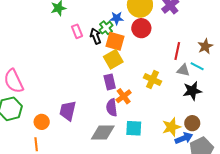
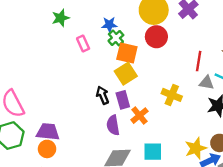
blue star: (117, 18) -> (109, 25), moved
black arrow: (96, 36) -> (103, 95), moved
purple semicircle: (112, 108) -> (113, 125), moved
purple trapezoid: (68, 111) -> (48, 132), moved, turned 85

